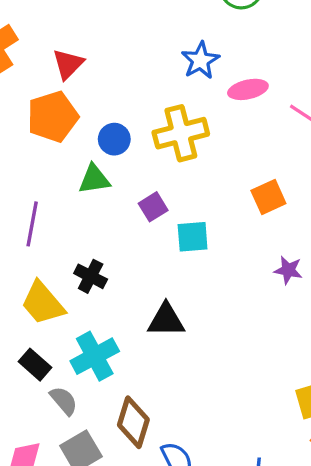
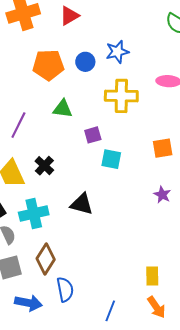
blue star: (200, 60) -> (117, 52), moved
red triangle: (68, 64) -> (69, 16), moved
blue circle: (114, 139) -> (85, 62), moved

